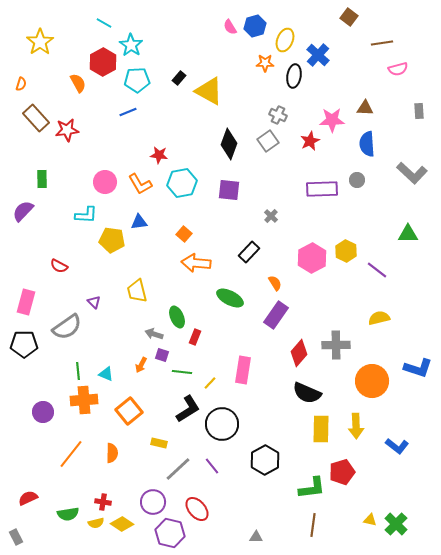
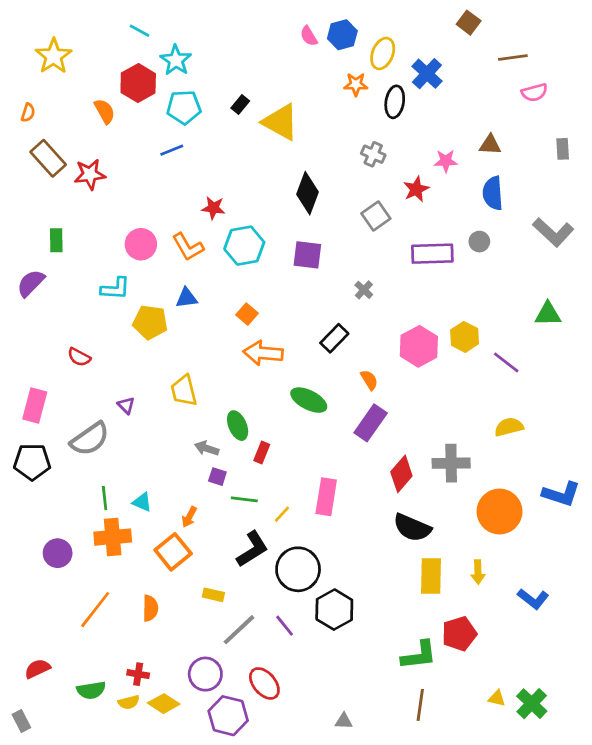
pink star: (332, 120) -> (446, 161), size x0.7
gray square: (268, 141) -> (376, 216), moved
orange arrow: (141, 365) -> (189, 517), moved
yellow arrow: (356, 426) -> (478, 572), size x0.7
black hexagon: (265, 460) -> (334, 610), moved

